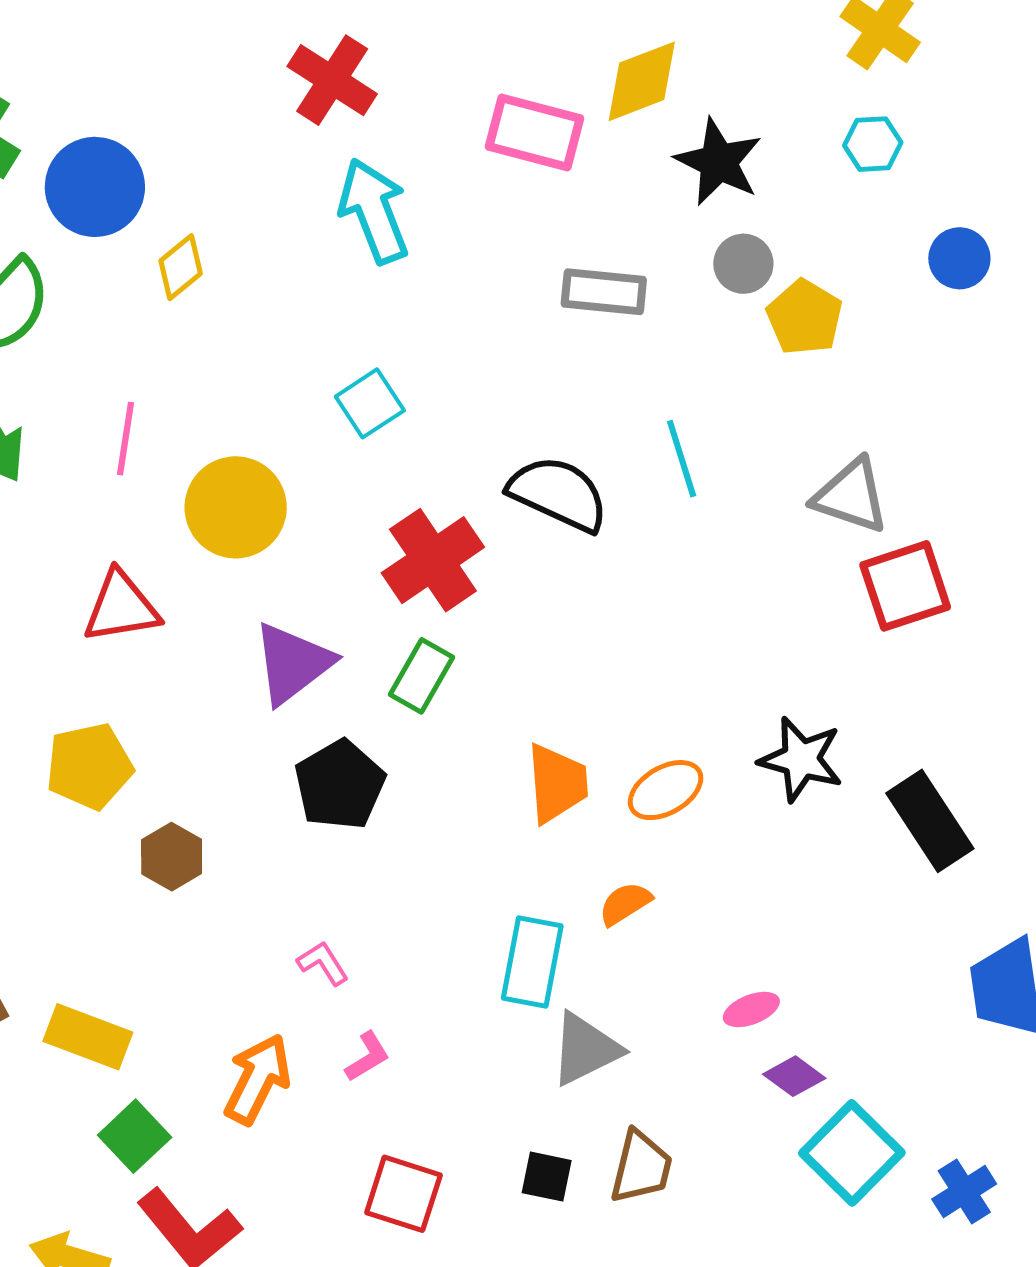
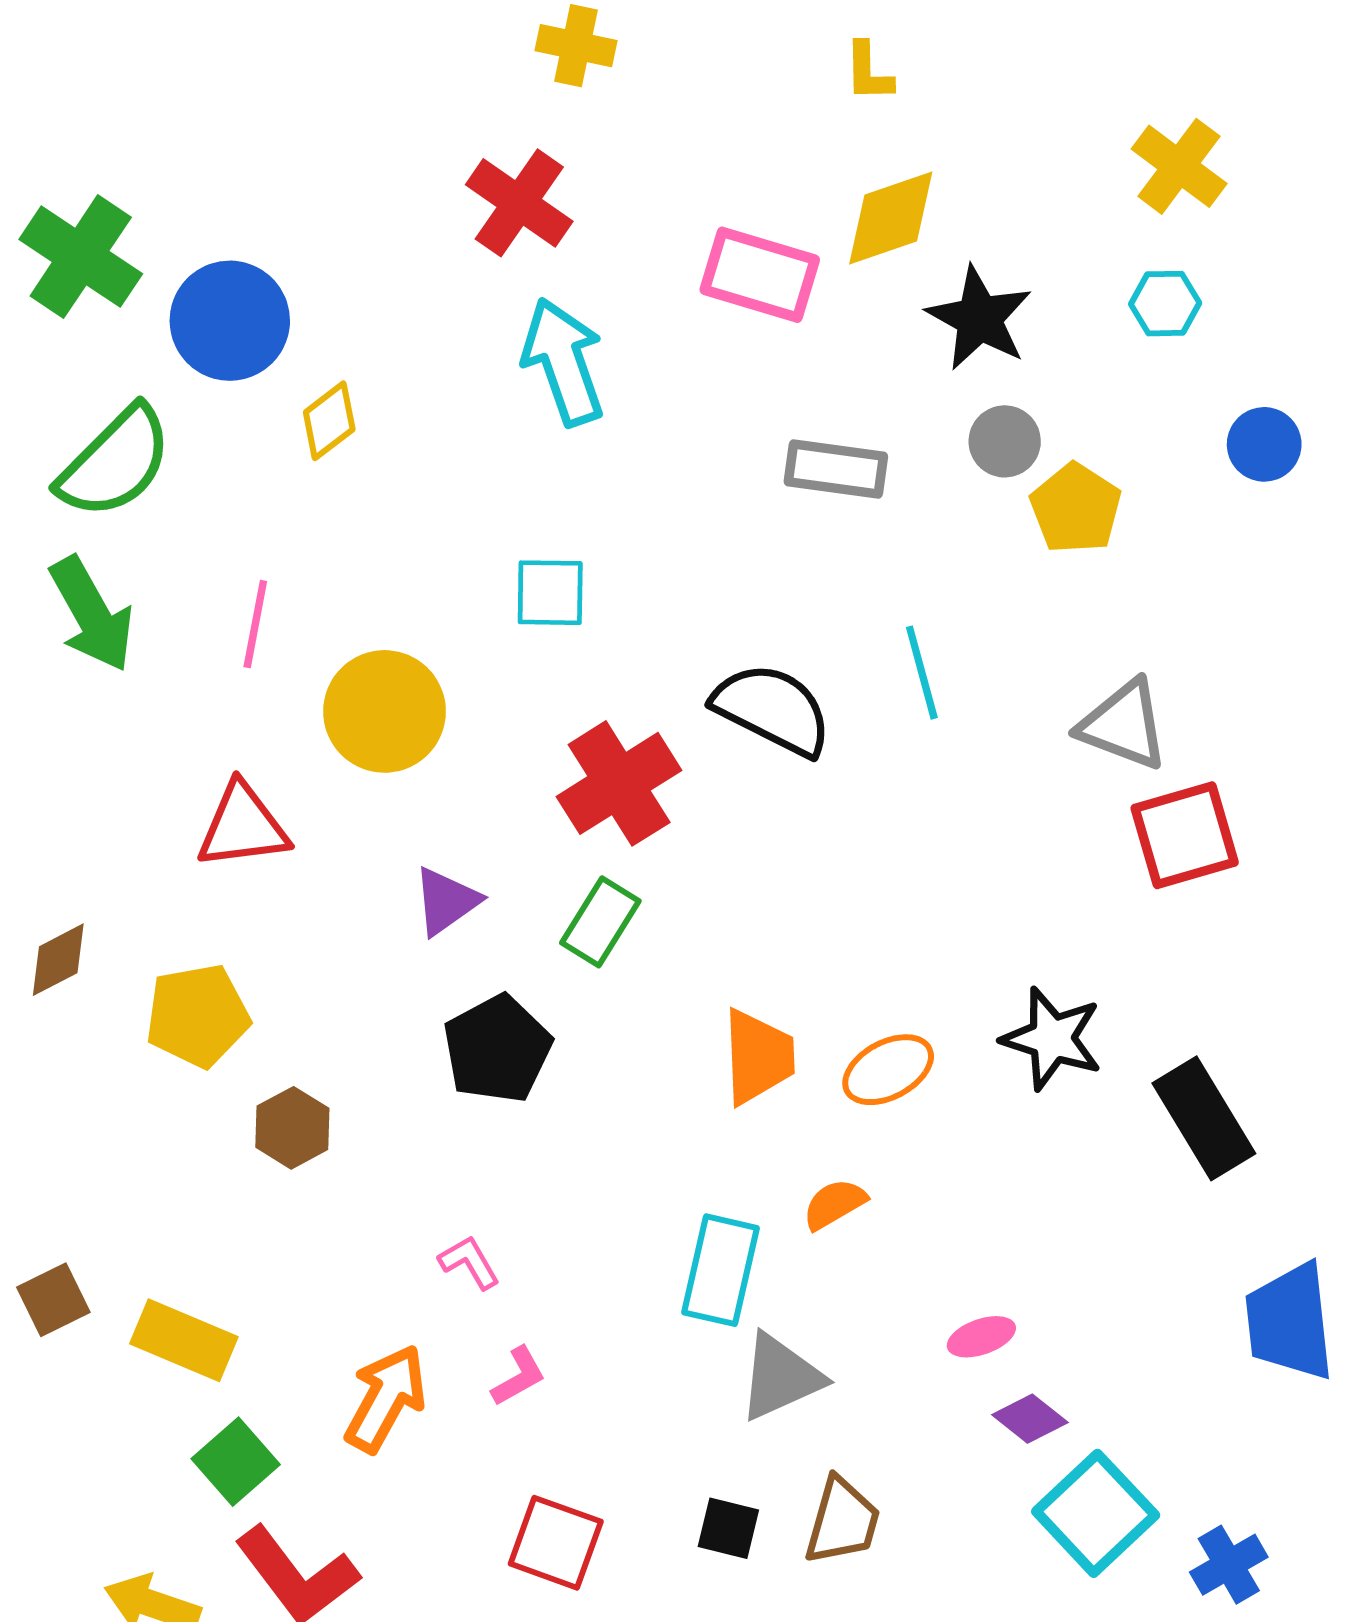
cyan square: (370, 403) -> (550, 593), turned 32
purple triangle: (293, 663) -> (446, 901), size x0.7

